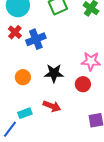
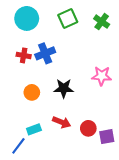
red cross: (15, 32) -> (24, 55), moved, turned -32
red circle: (83, 84) -> (88, 128), moved

